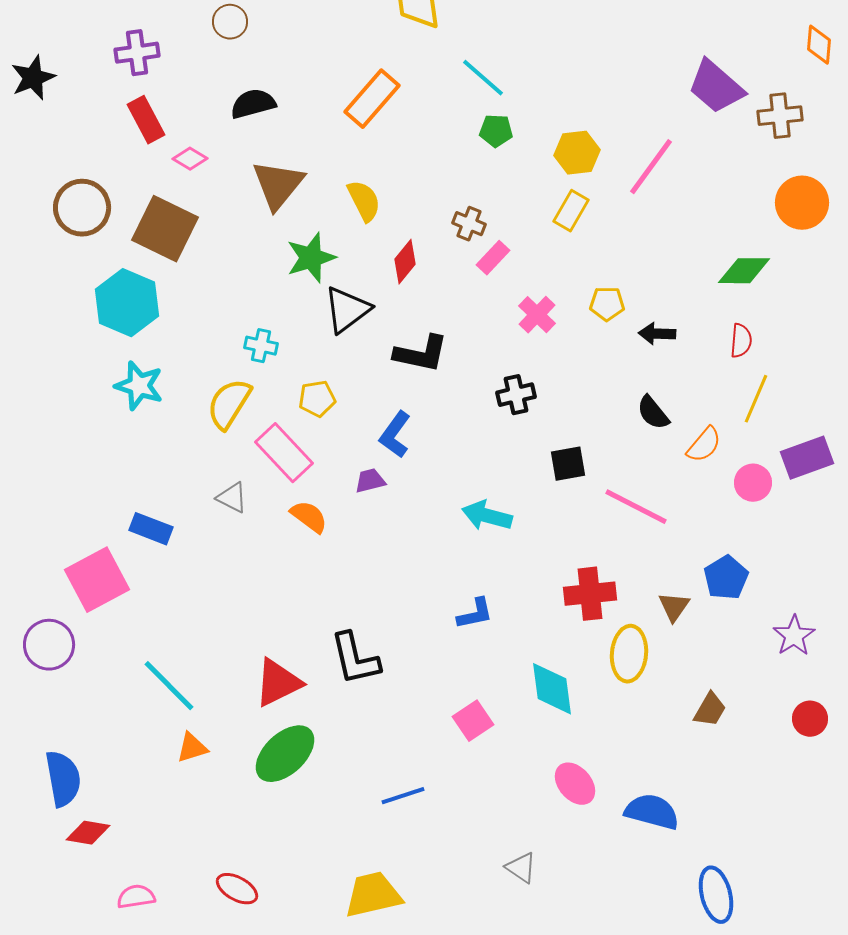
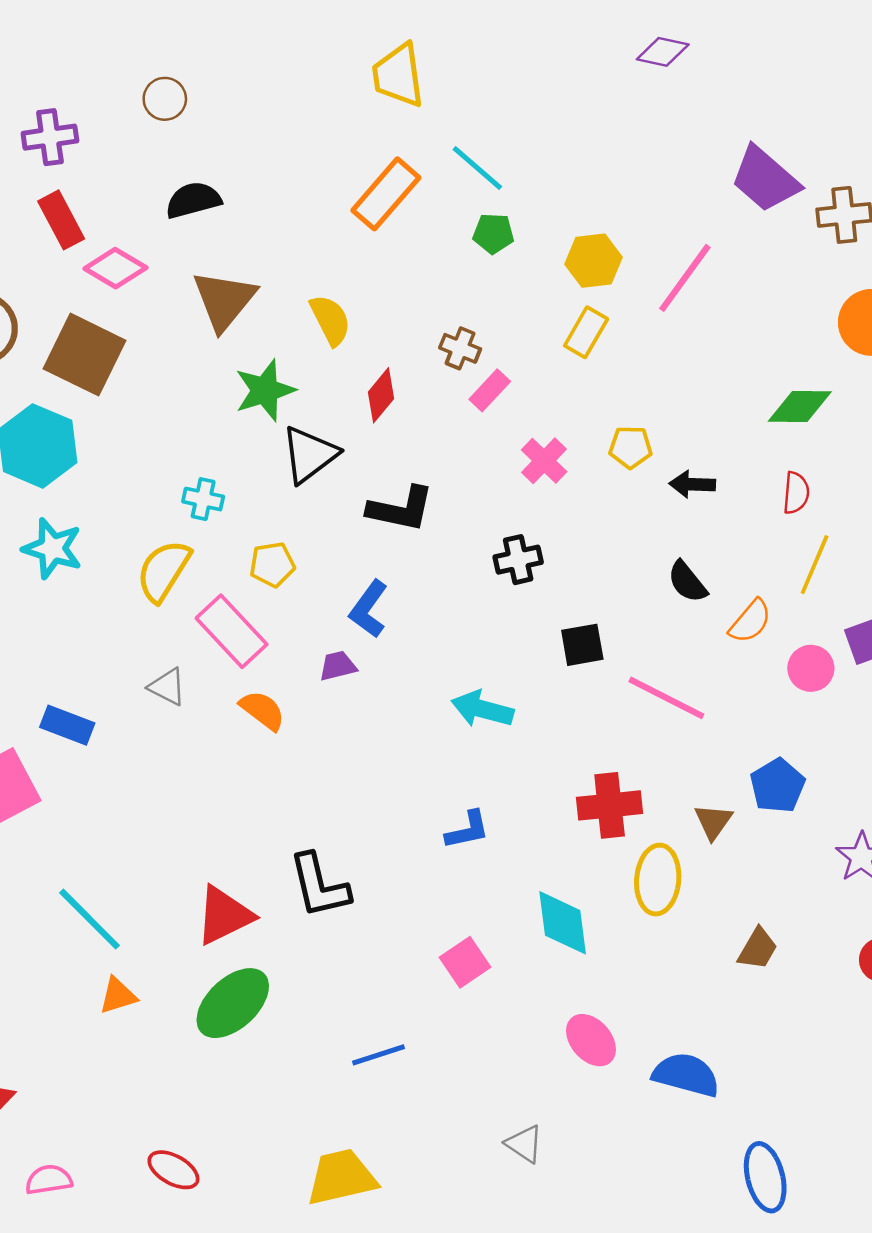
orange rectangle: (372, 99) -> (386, 194), moved
pink diamond: (190, 159) -> (115, 268), size x1.4

